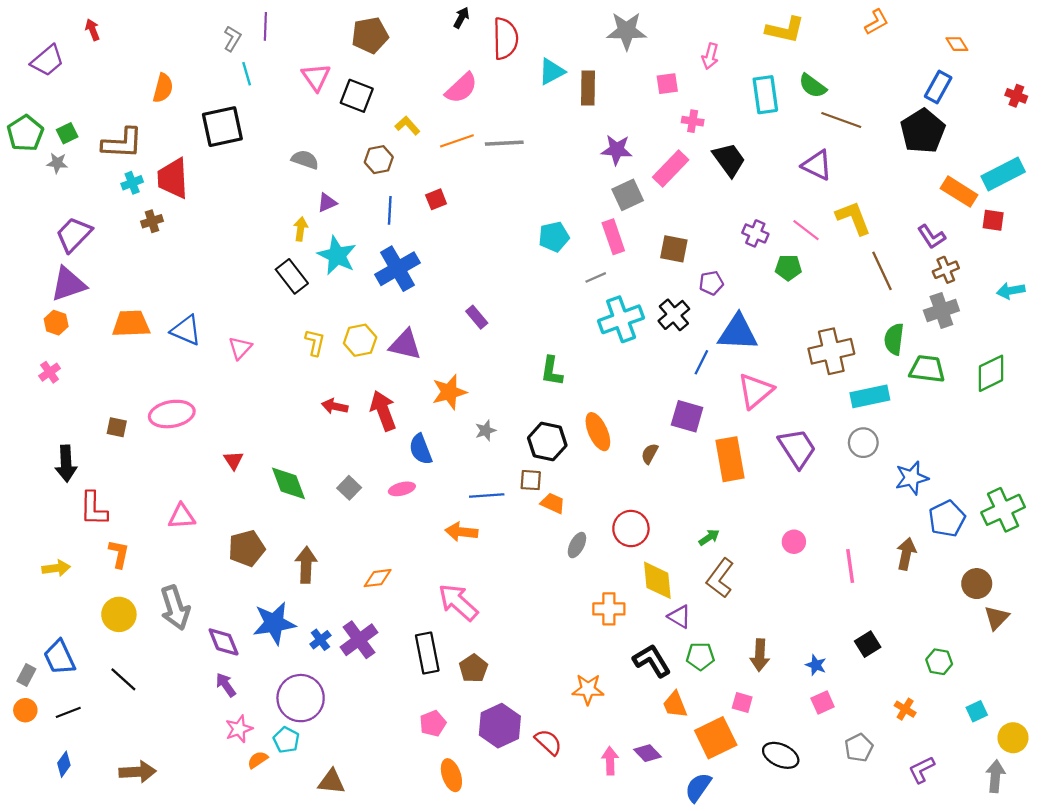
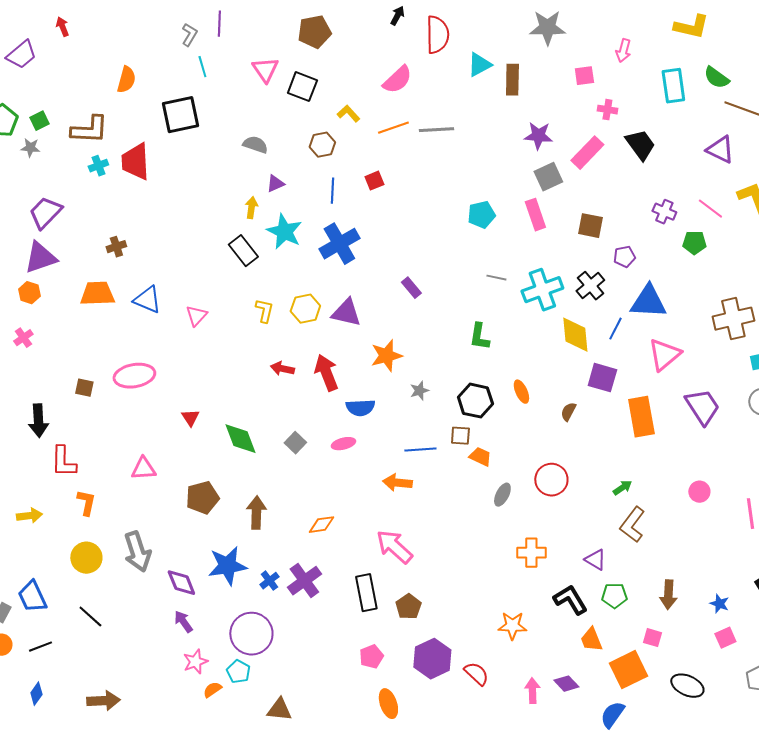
brown cross: (152, 221) -> (116, 247), moved
gray line: (596, 277) -> (496, 278), moved, turned 36
orange ellipse: (598, 432) -> (521, 392), size x0.7
blue semicircle: (421, 449) -> (360, 408), turned -72
yellow diamond: (657, 580) -> (575, 335), moved

